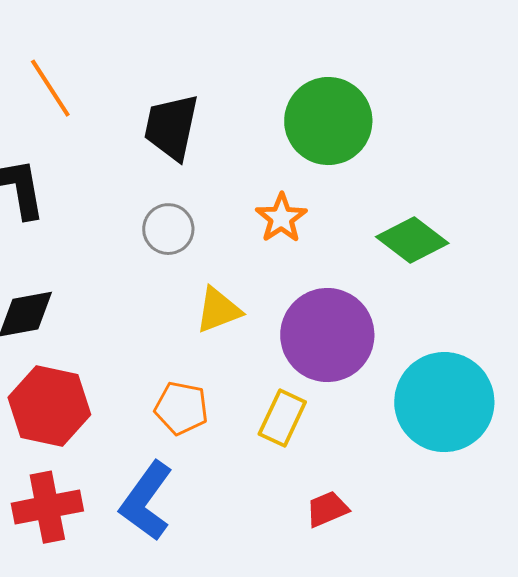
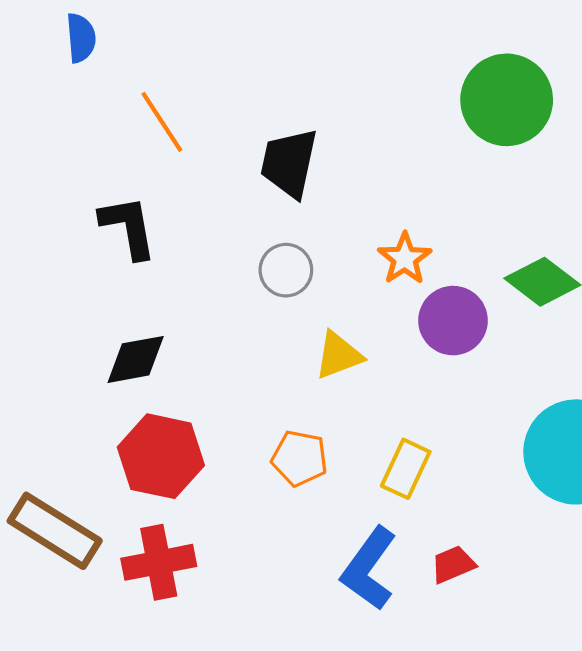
green circle: (328, 121) -> (507, 100), moved
purple circle: (327, 335) -> (453, 321), moved, size x0.7
blue L-shape: (146, 501) -> (369, 569), moved

